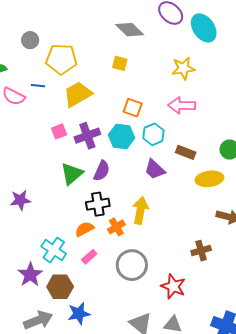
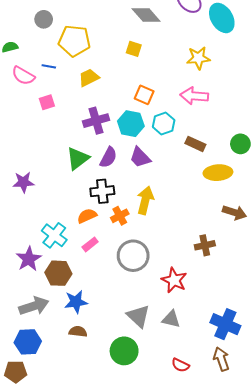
yellow trapezoid: (78, 94) -> (89, 78), size x0.7
pink square: (59, 131) -> (47, 102), moved
purple trapezoid: (155, 169) -> (140, 157), moved

